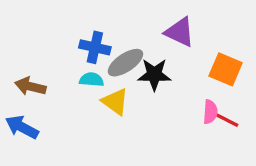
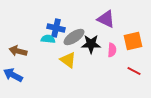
orange square: (226, 69) -> (133, 41), turned -36
cyan semicircle: (92, 80) -> (48, 39), moved
pink semicircle: (210, 112) -> (112, 50), moved

